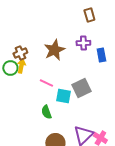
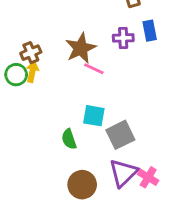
blue rectangle: (101, 55) -> (150, 31), moved
pink line: (46, 83) -> (94, 69), moved
gray square: (81, 88) -> (120, 135), moved

